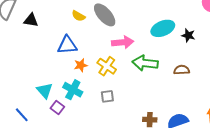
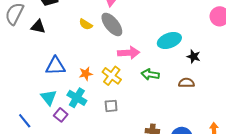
black star: (188, 35) -> (194, 57), moved
blue triangle: (67, 45) -> (55, 66), moved
green arrow: (145, 63) -> (150, 74), size x0.7

